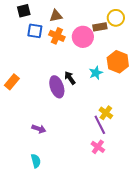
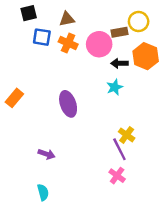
orange hexagon: (118, 62) -> (146, 56), moved
black arrow: (70, 78) -> (119, 63), moved, turned -56

